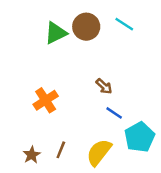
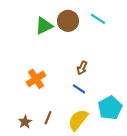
brown arrow: (104, 86) -> (82, 68), turned 72
blue line: (114, 113) -> (79, 89), moved

